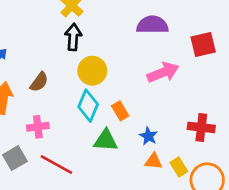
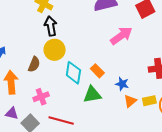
yellow circle: (92, 71) -> (55, 50), moved
orange triangle: (154, 161) -> (130, 101), turned -32
yellow rectangle: (179, 167) -> (149, 101), turned -56

